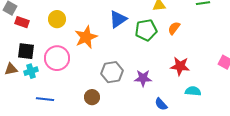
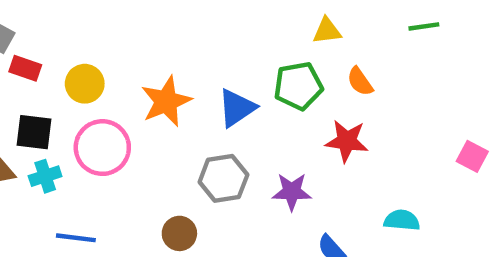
yellow circle: (57, 19) -> (85, 84), moved
blue triangle: (118, 19) -> (237, 108), moved
orange semicircle: (174, 28) -> (360, 81), turned -72
red star: (180, 66) -> (347, 141), moved

